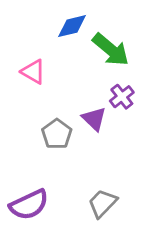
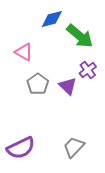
gray pentagon: (57, 134) -> (38, 84), moved

